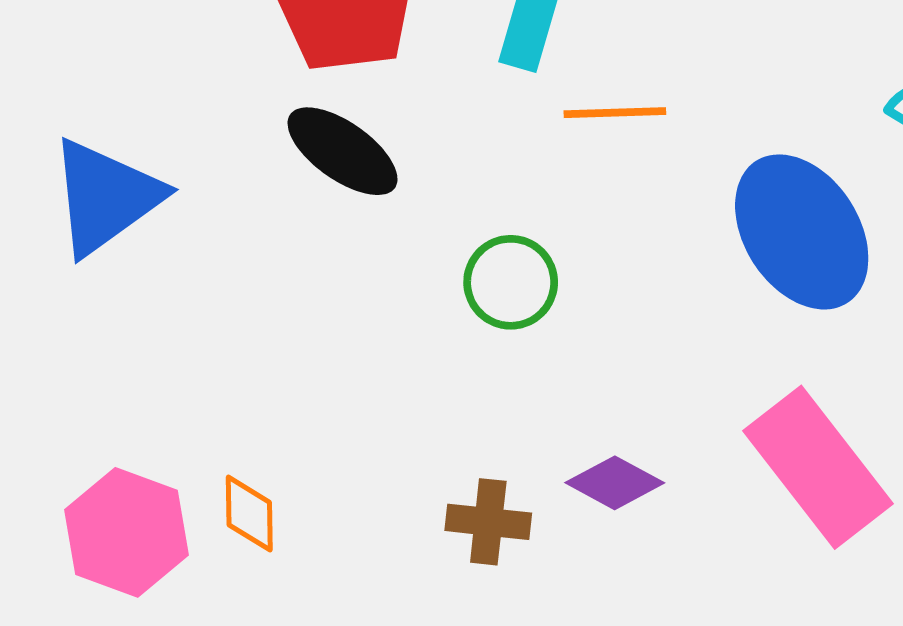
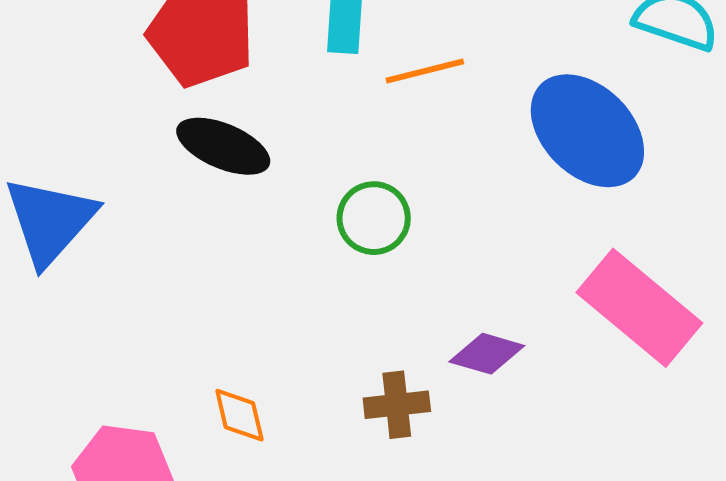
orange diamond: (249, 514) -> (239, 415), moved

